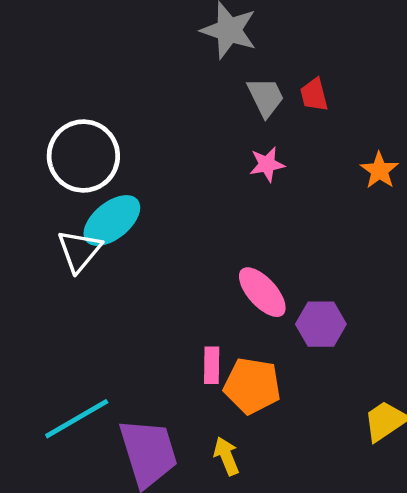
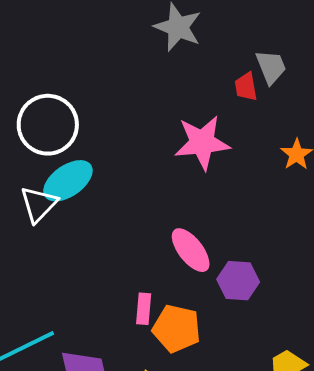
gray trapezoid: (266, 97) -> (271, 67), moved
pink star: (267, 164) -> (202, 143), size x1.8

